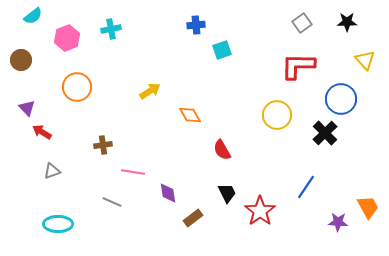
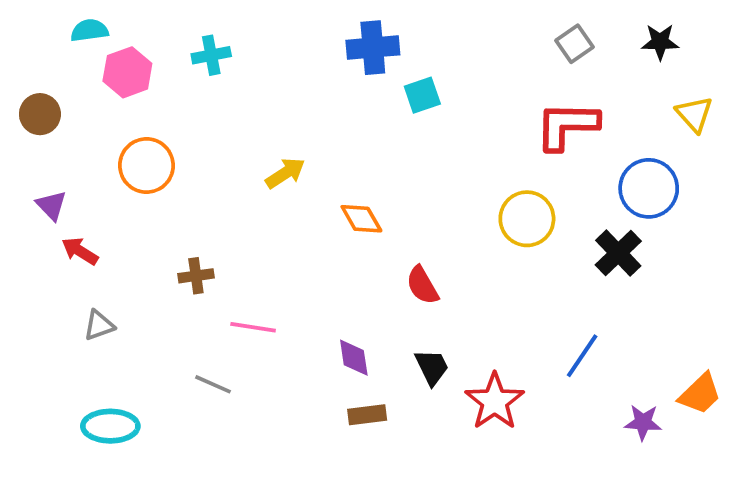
cyan semicircle: (33, 16) -> (89, 30), moved, turned -150
blue cross: (196, 25) -> (373, 48), size x1.5
purple diamond: (168, 193) -> (354, 358), moved
orange trapezoid: (368, 207) -> (700, 394), turned 75
brown rectangle: (193, 218) -> (367, 415), turned 30

